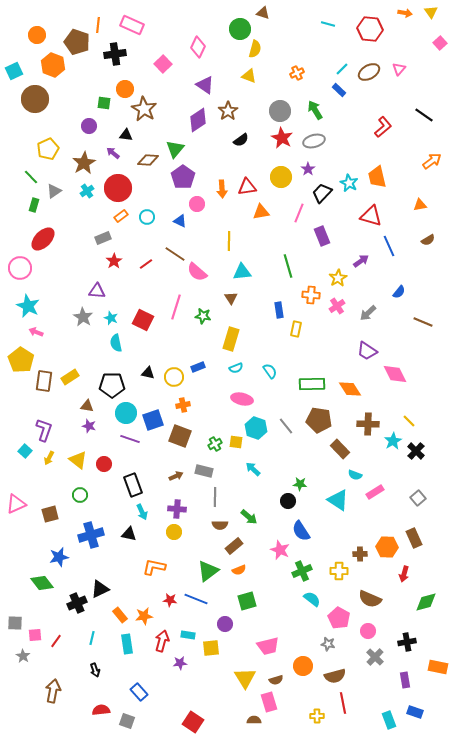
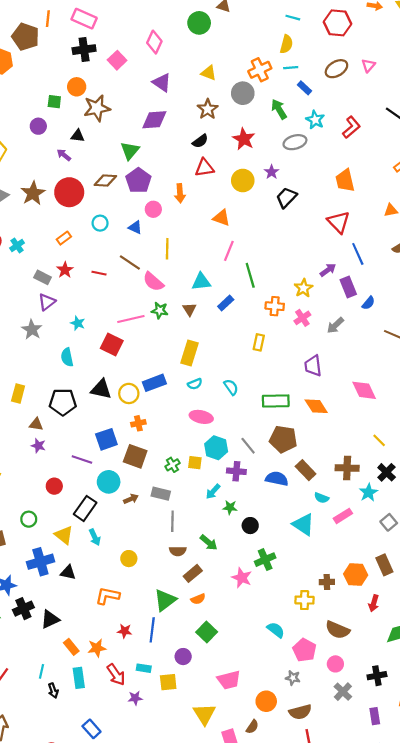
yellow semicircle: (255, 49) -> (286, 44), moved
black cross: (115, 54) -> (84, 50), moved
cyan line: (342, 69) -> (291, 68), moved, turned 40
orange cross: (297, 73) -> (260, 70), size x1.5
brown star: (144, 109) -> (97, 108), turned 30
brown star: (228, 111) -> (208, 109), moved
gray circle: (280, 111) -> (243, 93), moved
purple diamond: (198, 120) -> (154, 120), turned 30
gray ellipse: (314, 141) -> (295, 142), moved
brown diamond: (148, 160) -> (105, 180), moved
brown star: (84, 163) -> (33, 193), moved
cyan star: (349, 183) -> (315, 120), moved
red triangle: (247, 187) -> (204, 168), moved
cyan cross: (87, 191) -> (17, 245), moved
orange triangle: (261, 212) -> (221, 218), turned 30
pink line: (299, 213) -> (229, 251), moved
orange rectangle: (121, 216) -> (64, 238), moved
red triangle: (371, 216) -> (339, 222), turned 30
purple rectangle: (322, 236) -> (348, 287), moved
gray rectangle: (103, 238) -> (43, 277), moved, turned 49
yellow line: (229, 241) -> (167, 249), moved
red line: (146, 264) -> (99, 273), turned 48
purple triangle: (97, 291) -> (47, 302), turned -42
pink line: (176, 307) -> (131, 319), turned 60
blue rectangle: (279, 310) -> (226, 303), moved, turned 56
green star: (203, 316) -> (160, 310), moved
cyan star: (111, 318) -> (78, 323), moved
red square: (143, 320) -> (112, 344), moved
purple trapezoid: (367, 351) -> (313, 366), moved, turned 50
blue rectangle: (198, 367) -> (154, 383), size x1.5
black triangle: (148, 373) -> (101, 389), size x1.5
yellow rectangle: (70, 377) -> (18, 393), turned -42
cyan circle: (126, 413) -> (109, 482), moved
brown cross: (368, 424) -> (347, 468), moved
cyan star: (393, 441) -> (368, 493), moved
yellow triangle: (78, 460) -> (64, 535), moved
cyan arrow: (253, 469) -> (213, 491), turned -91
green star: (300, 484) -> (230, 507), moved
black rectangle: (133, 485) -> (85, 508), turned 55
purple cross: (177, 509) -> (236, 471), moved
blue semicircle: (301, 531) -> (277, 479), moved, turned 135
black triangle: (129, 534) -> (68, 572), moved
green cross: (302, 571) -> (265, 560), moved
blue line: (196, 599) -> (152, 630), turned 75
green square: (247, 601) -> (207, 632), turned -30
black cross: (77, 603) -> (23, 609), moved
red arrow: (162, 641) -> (116, 675), turned 130
black arrow: (95, 670) -> (53, 691), moved
brown semicircle: (276, 680) -> (252, 727), moved, turned -40

